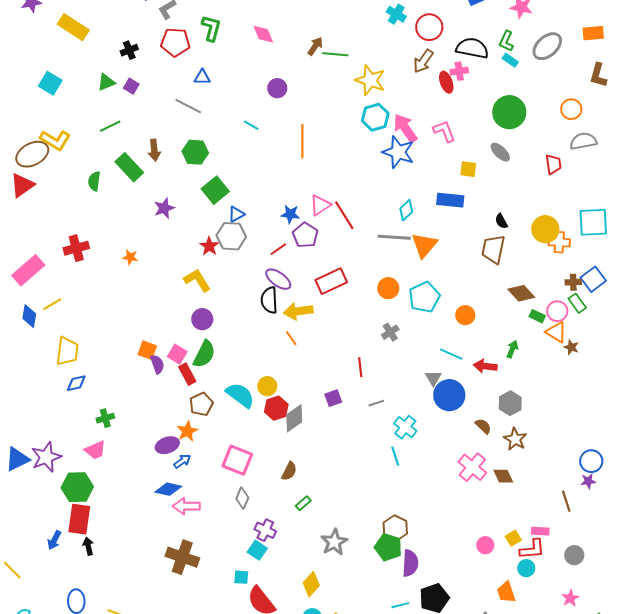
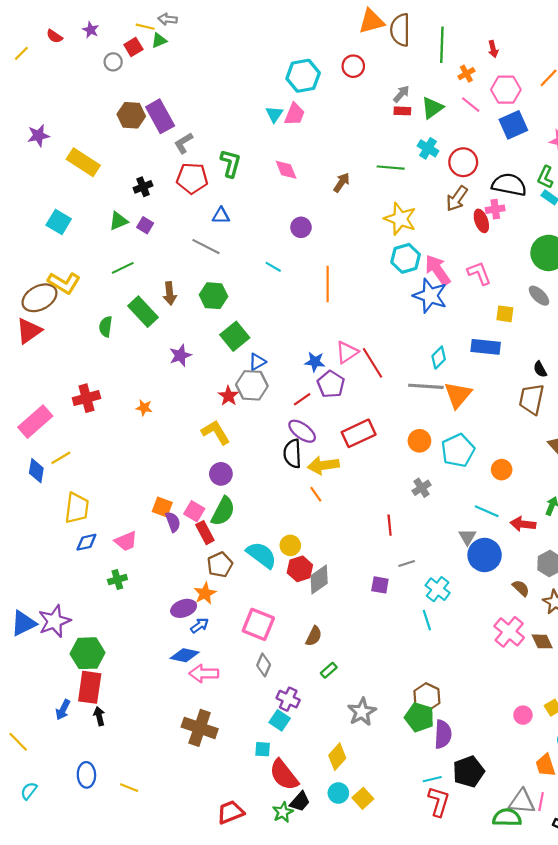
green line: (335, 54) -> (391, 168), moved
purple square: (333, 398) -> (380, 585), moved, turned 30
pink trapezoid: (95, 450) -> (126, 541), moved

